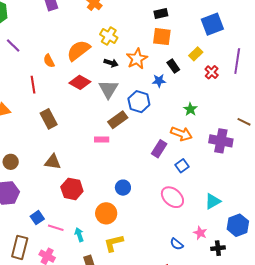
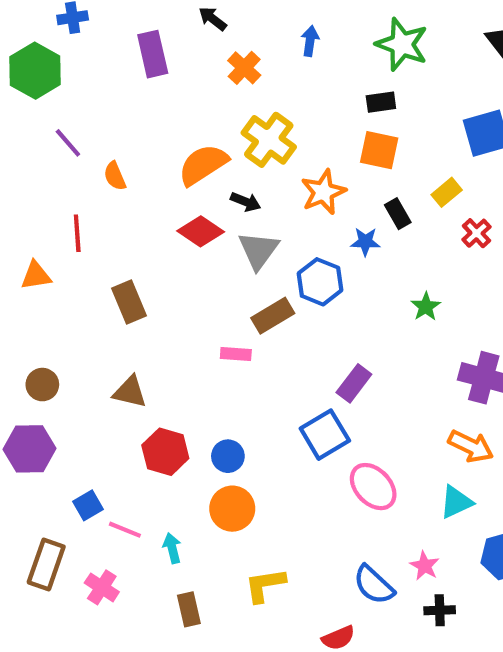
yellow cross: (109, 36) -> (269, 140), size x1.4
orange semicircle: (49, 61) -> (115, 176), moved
black arrow: (111, 63) -> (246, 202), moved
red line: (33, 85) -> (77, 233), moved
orange arrow: (181, 134) -> (471, 446), moved
blue square: (182, 166) -> (325, 435), moved, size x1.6
blue circle: (123, 188) -> (228, 456), moved
yellow L-shape: (114, 243) -> (265, 585), moved
blue semicircle: (177, 244) -> (374, 585), size x1.5
black cross: (218, 248) -> (440, 610), moved

